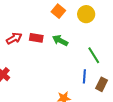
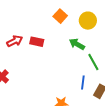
green arrow: (60, 40) -> (77, 44), moved

